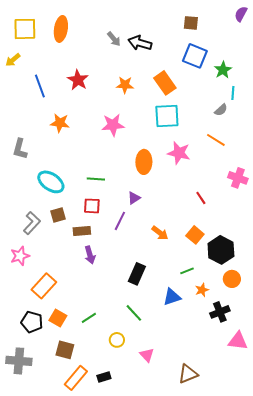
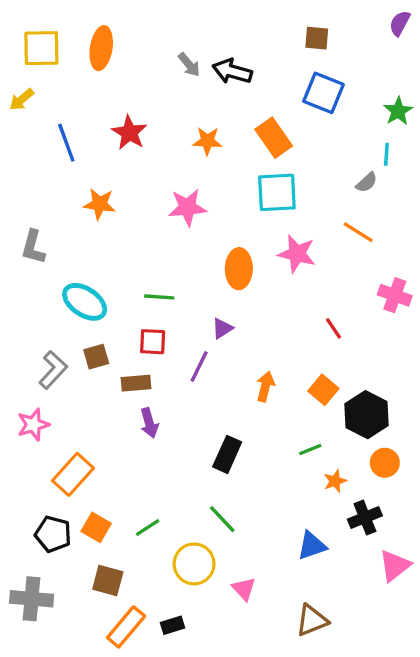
green star: (223, 70) -> (398, 111), moved
orange arrow: (160, 233) -> (265, 386), turned -114
blue triangle: (172, 297) -> (312, 546), moved
yellow circle: (117, 340) -> (194, 564), size x1.6
pink triangle: (238, 341) -> (395, 566), turned -45

